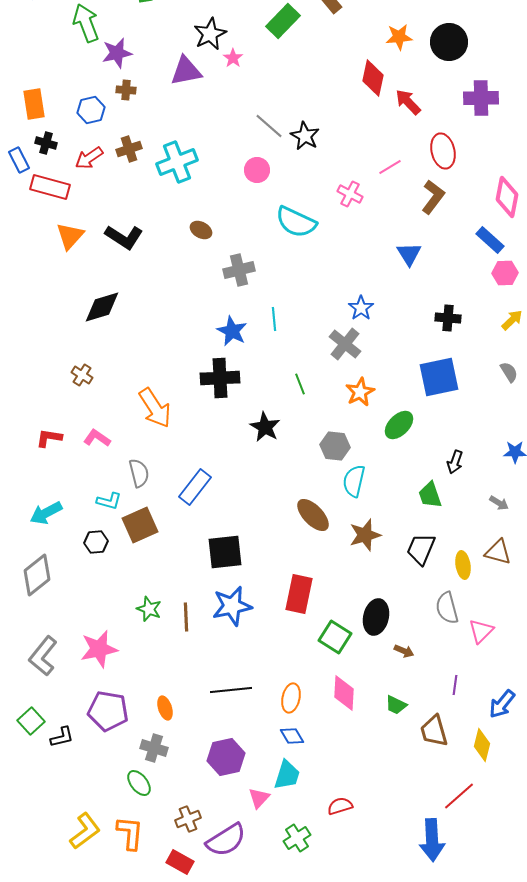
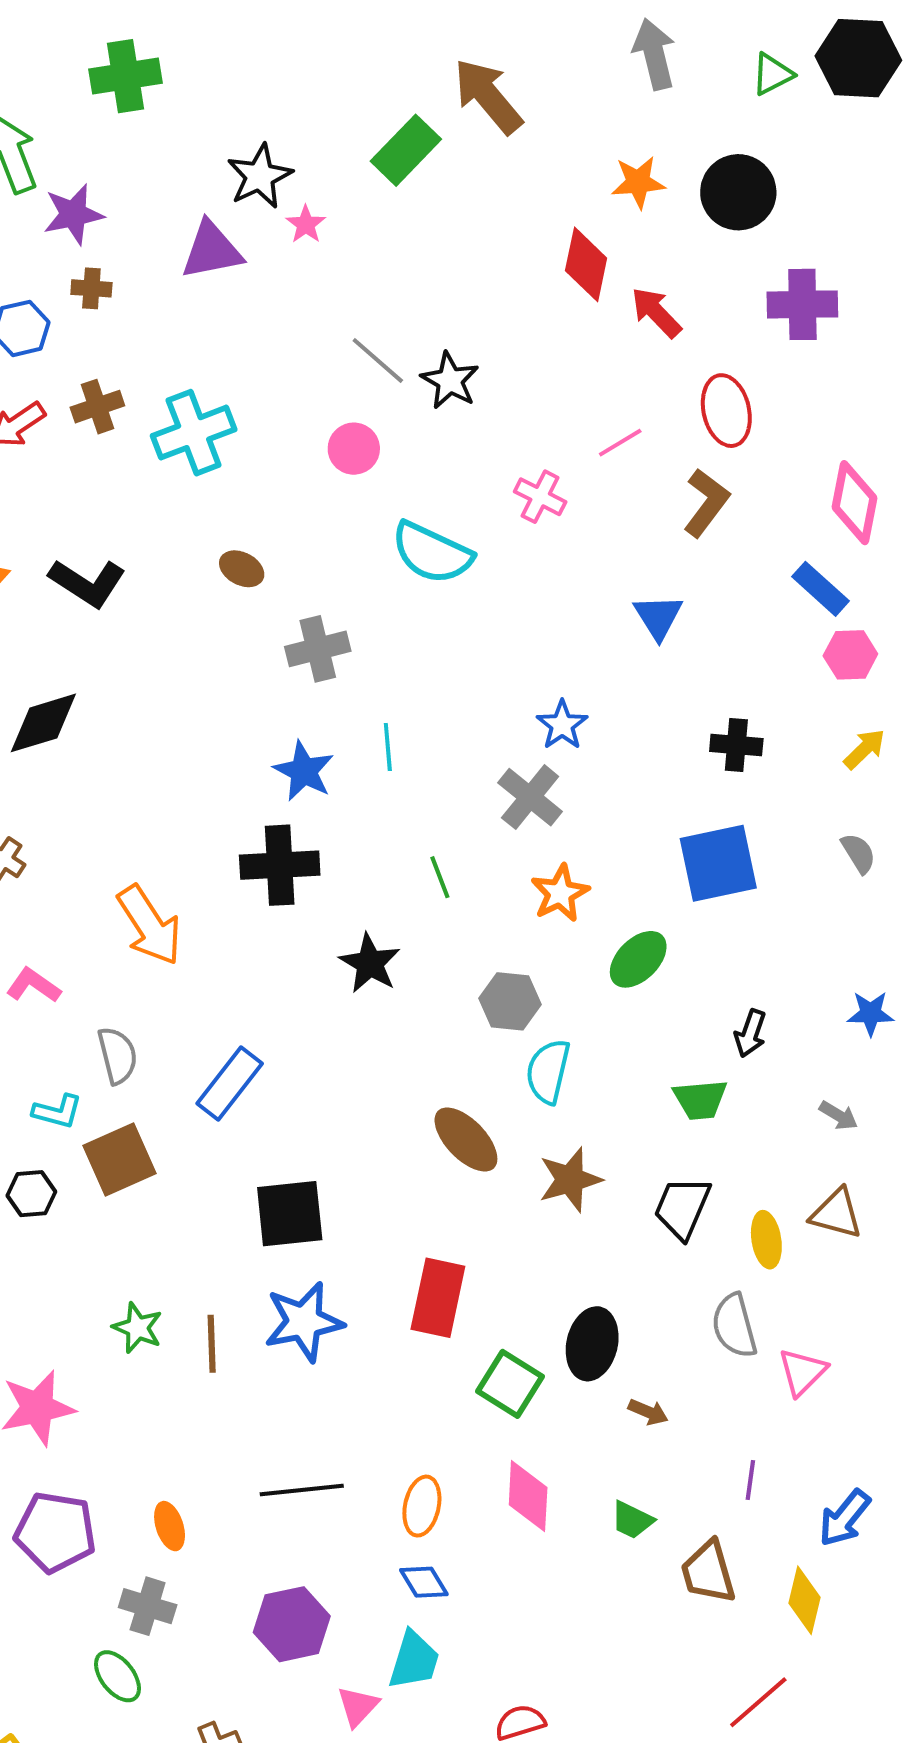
green trapezoid: (430, 495) -> (700, 1099), turned -76

